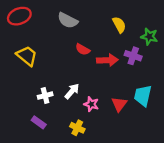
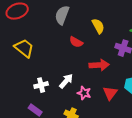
gray semicircle: (68, 20) -> (62, 15), turned 84
yellow semicircle: (119, 25) -> (98, 26), moved
red arrow: (107, 60) -> (99, 65), moved

